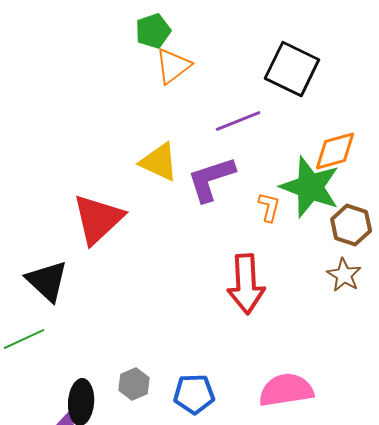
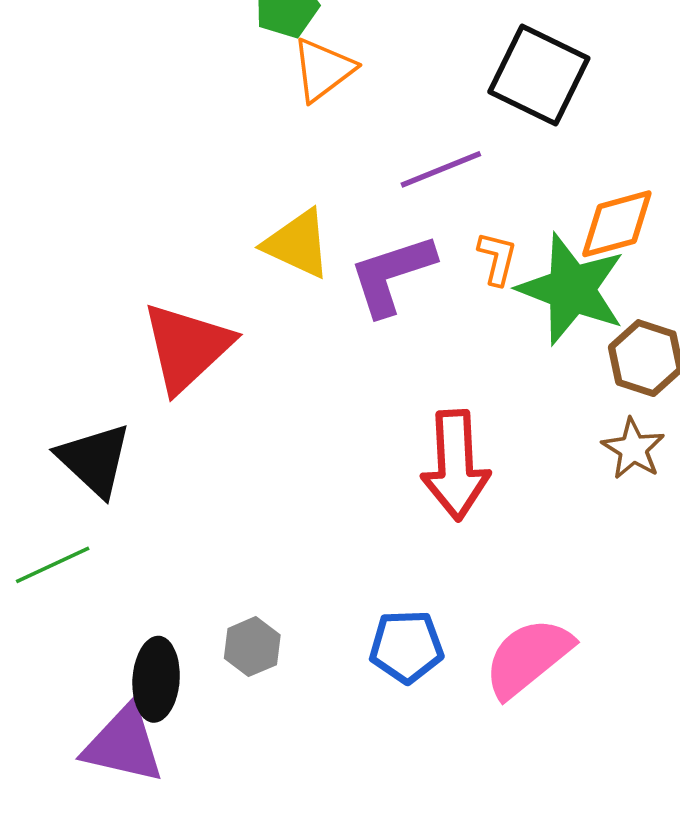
orange L-shape: (269, 207) -> (497, 258), moved
pink semicircle: (286, 390) -> (528, 657), turned -30
blue pentagon: (194, 394) -> (406, 647), moved

